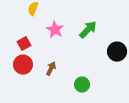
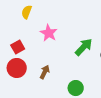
green arrow: (88, 30) -> (84, 47), moved

